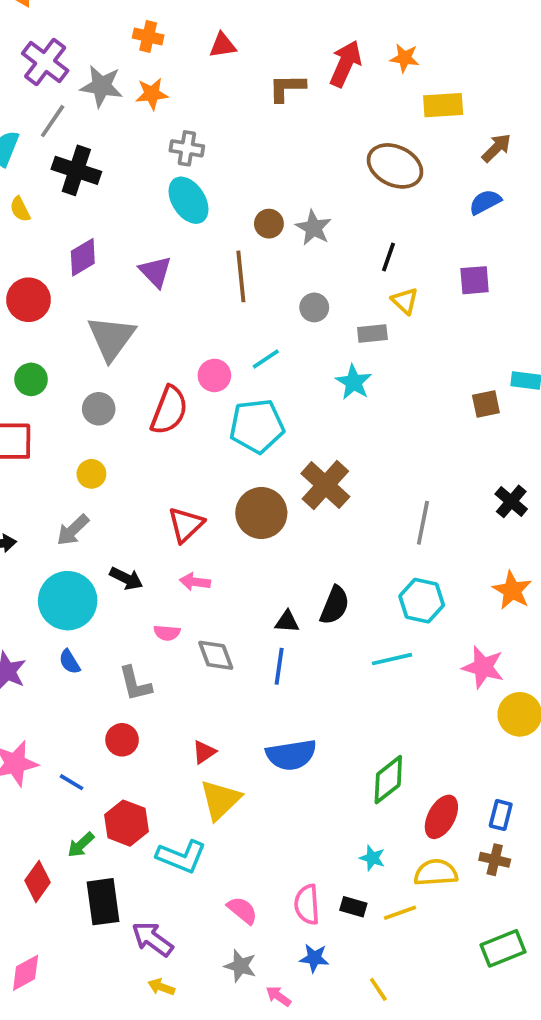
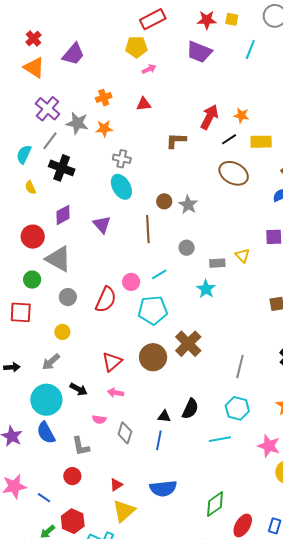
orange cross: (148, 37) -> (104, 98), turned -35
brown L-shape: (287, 88) -> (176, 141), moved
black line: (389, 257) -> (229, 139), moved, turned 35
yellow triangle: (405, 301) -> (242, 255), moved
gray triangle: (111, 338) -> (58, 259), moved, turned -40
gray diamond: (216, 655) -> (125, 433), turned 35
blue semicircle: (70, 662) -> (46, 433), size x1.6

